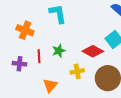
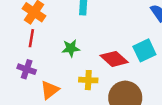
red line: (39, 56) -> (31, 38), moved
purple cross: (19, 64) -> (27, 69), moved

